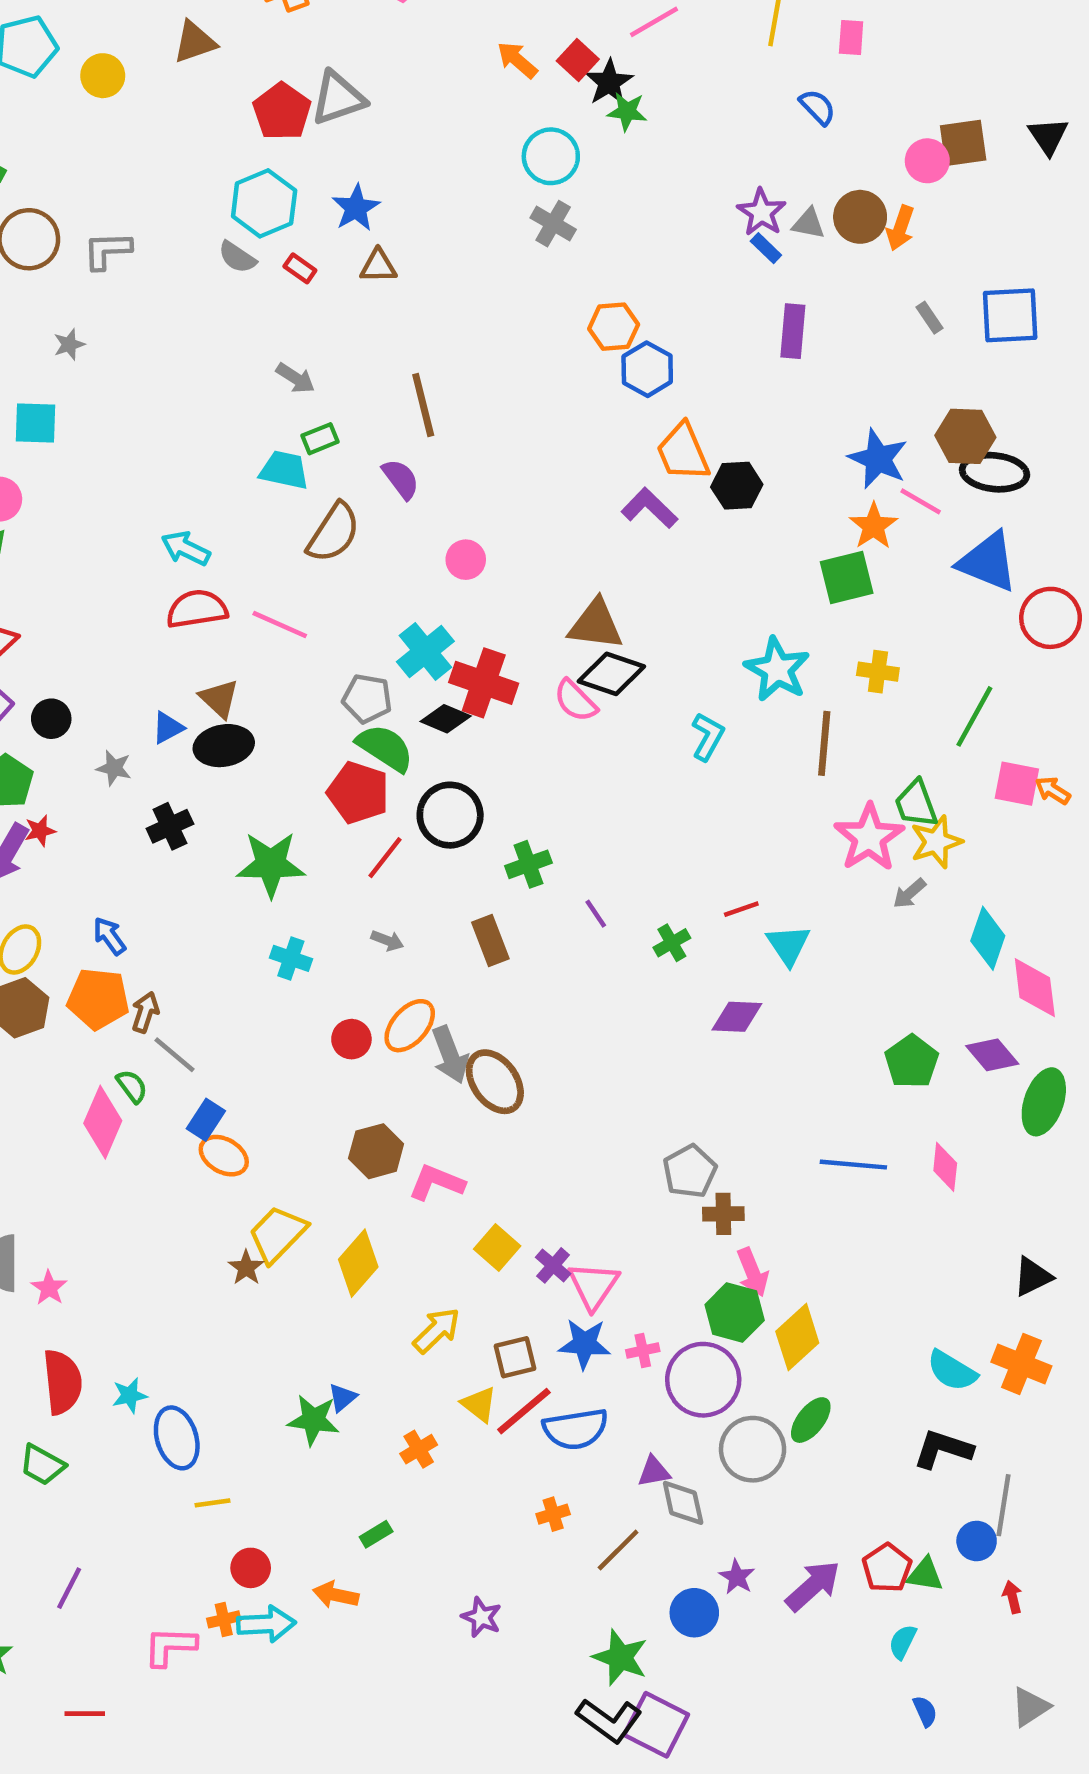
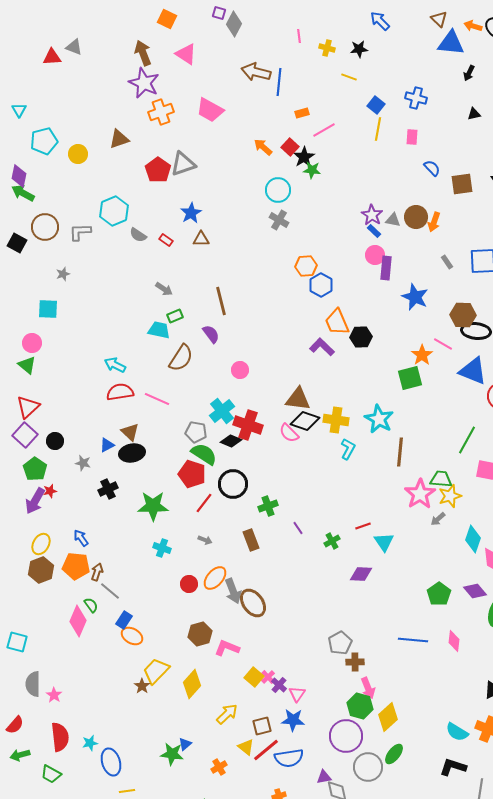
blue semicircle: (817, 107) -> (432, 168), moved
pink circle: (927, 161) -> (375, 255), moved
cyan hexagon: (264, 203) -> (114, 211), moved
blue star: (878, 459) -> (415, 297), moved
yellow cross: (878, 672) -> (336, 420), moved, size x1.4
green trapezoid: (916, 804) -> (441, 479), turned 115
pink triangle: (593, 1286) -> (297, 694), size x0.7
pink cross: (643, 1351) -> (268, 677), moved, turned -32

